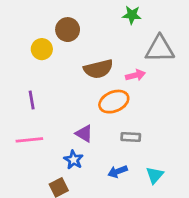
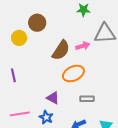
brown semicircle: (98, 69) -> (61, 50), turned -40
pink arrow: (135, 75) -> (83, 46), moved
pink line: (29, 140) -> (20, 114), moved

